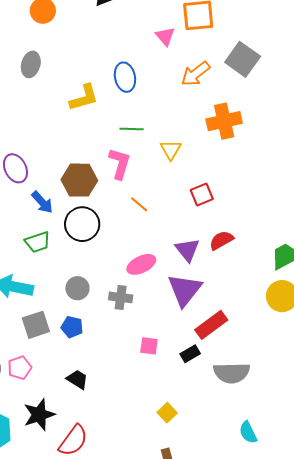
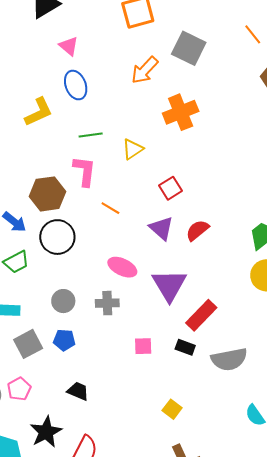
pink triangle: (165, 36) -> (69, 46), moved
yellow triangle: (171, 150) -> (133, 149), turned 35
purple triangle: (187, 250) -> (161, 228), moved
pink ellipse: (141, 264) -> (122, 267), turned 60
black rectangle: (190, 354) -> (185, 347), turned 60

